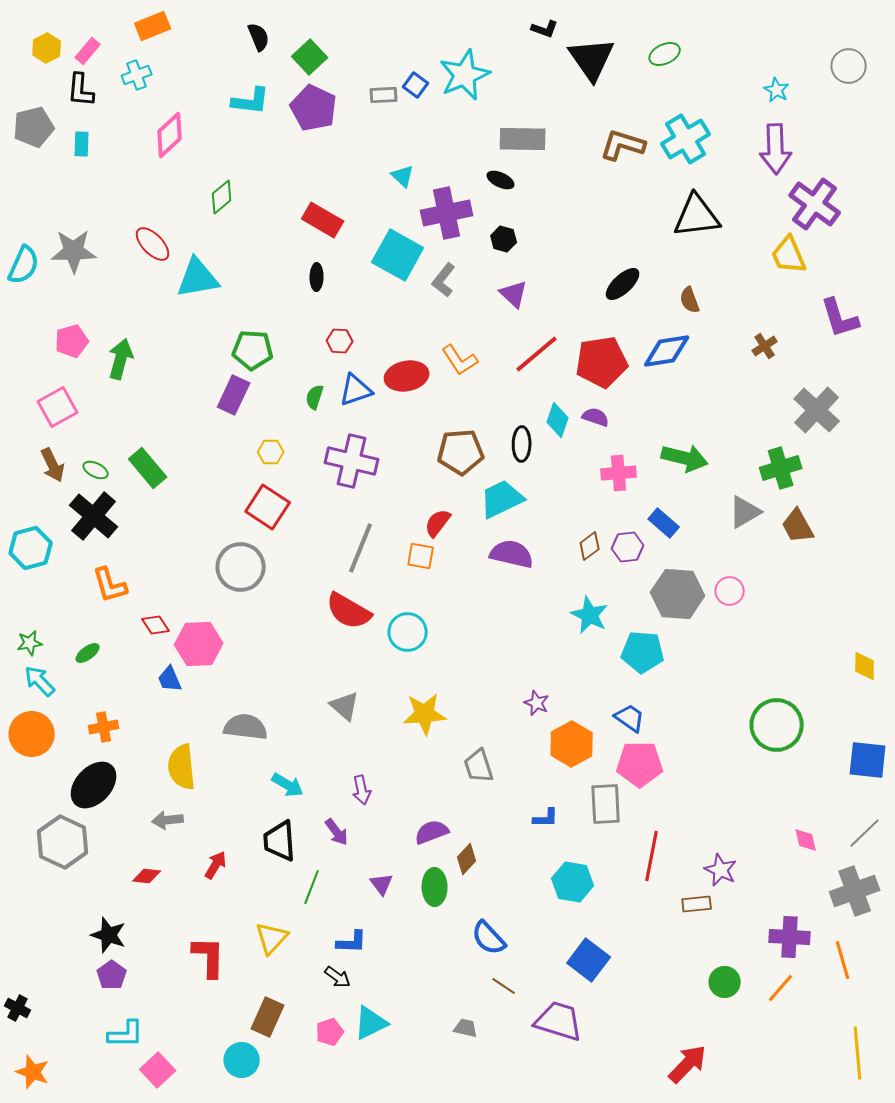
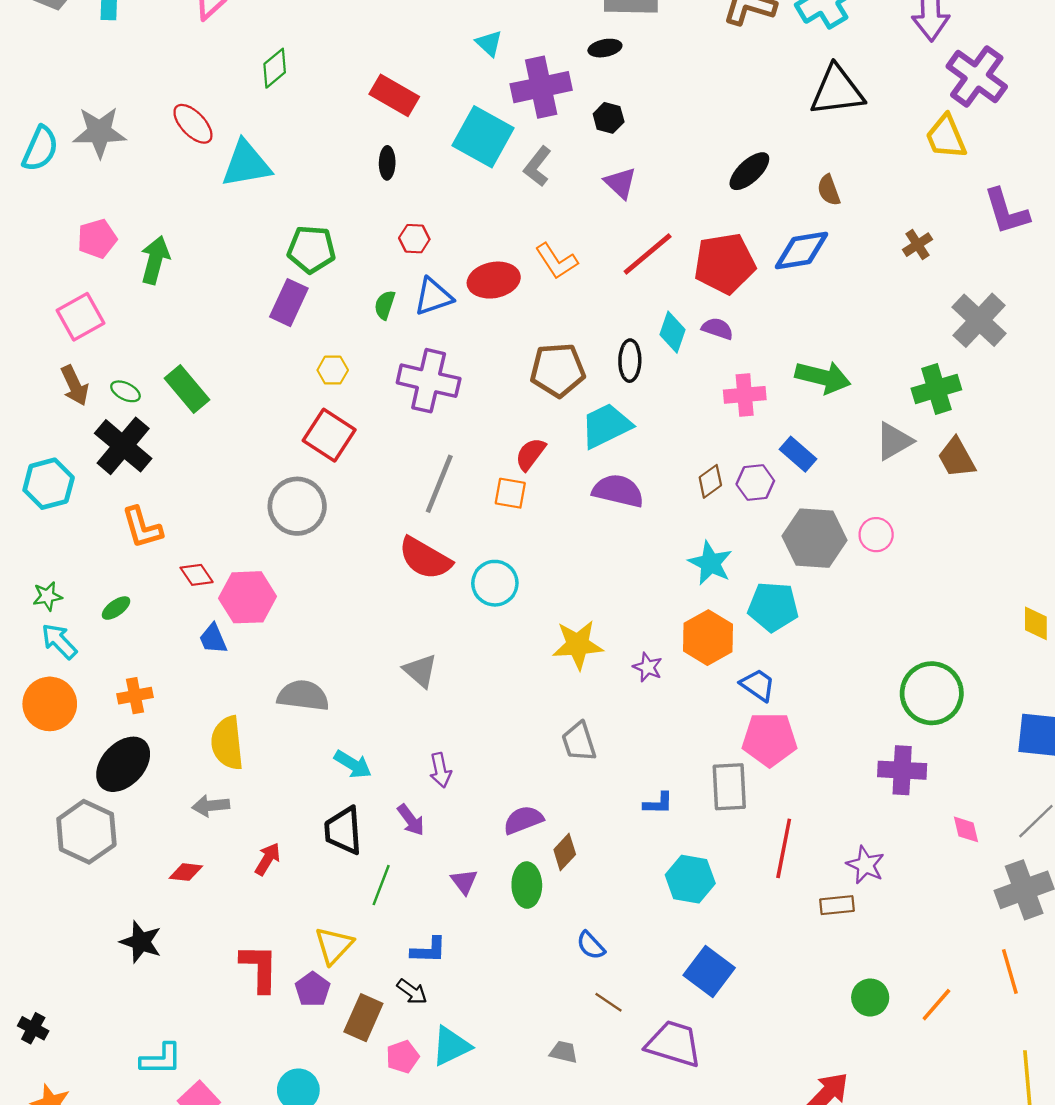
black ellipse: (501, 180) -> (605, 48), turned -36
yellow star: (425, 714) -> (578, 645), moved
orange hexagon: (572, 744) -> (708, 638), moved
purple cross: (790, 937) -> (902, 770), moved
blue semicircle: (489, 938) -> (591, 945), size x0.7
purple pentagon: (112, 975) -> (313, 989), moved
brown rectangle: (268, 1017) -> (363, 1018), moved

